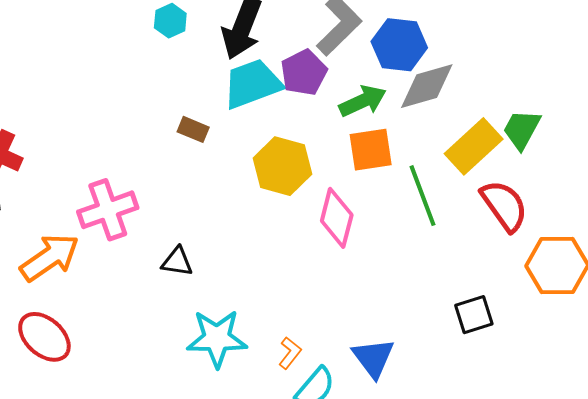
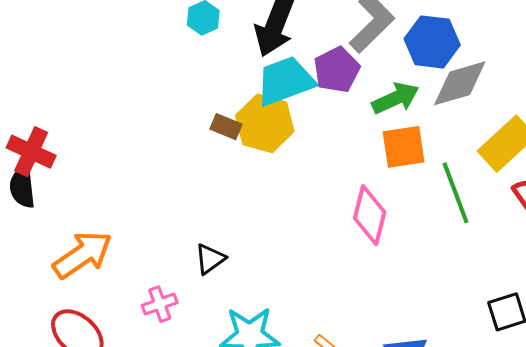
yellow hexagon: (282, 166) -> (265, 123), moved
pink cross: (108, 210) -> (160, 304), moved, size x0.6
black triangle: (177, 262) -> (210, 259), turned -44

